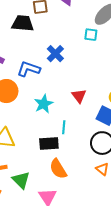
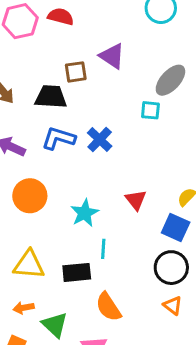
blue L-shape: (29, 69) -> (58, 138), moved
cyan line: (64, 127) -> (103, 249), moved
black rectangle: (49, 144) -> (77, 272), moved

